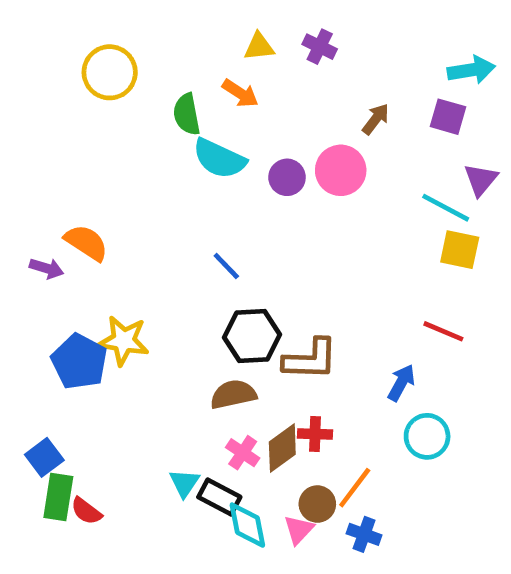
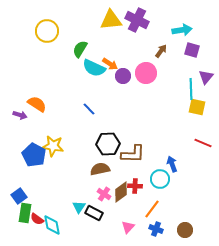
yellow triangle: (259, 47) -> (111, 20), size x1.6
purple cross: (320, 47) -> (137, 20), size x1.6
cyan arrow: (471, 70) -> (182, 30), moved
orange arrow: (240, 93) -> (110, 64), moved
green semicircle: (187, 114) -> (80, 49), turned 42
cyan line: (446, 208) -> (191, 89), turned 60
blue line: (226, 266) -> (89, 109), moved
red line: (443, 331) -> (203, 143), moved
blue arrow: (401, 383) -> (172, 164), turned -49
cyan circle: (427, 436) -> (160, 179), moved
brown circle: (317, 504) -> (185, 230), moved
cyan diamond: (247, 525) -> (52, 225), moved

